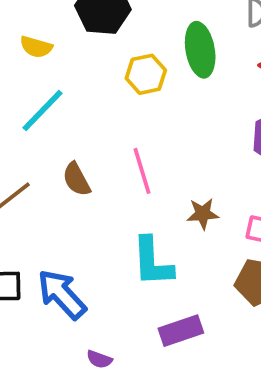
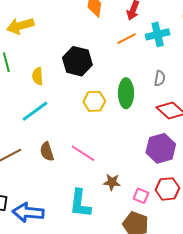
yellow semicircle: (36, 47) -> (38, 76), turned 60
pink line: (142, 171) -> (83, 153), turned -50
blue arrow: (62, 294) -> (28, 212), turned -52

